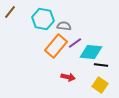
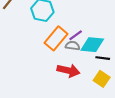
gray semicircle: (64, 26) -> (73, 46), moved
red arrow: (68, 77) -> (68, 71), size x1.5

